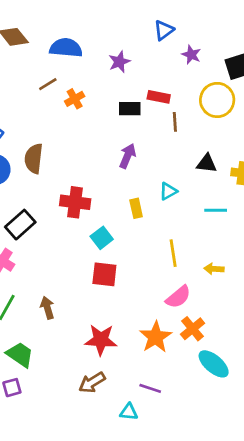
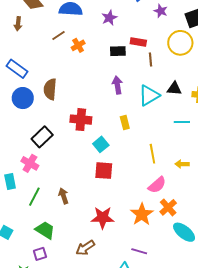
purple arrow: (128, 156) -> (117, 85), turned -30
cyan triangle: (168, 191) -> (149, 96), moved, size x1.6
brown arrow: (92, 382) -> (85, 248), moved

